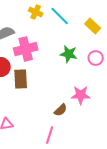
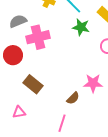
green star: (69, 54) -> (81, 27), moved
brown rectangle: (21, 79) -> (33, 84), moved, turned -48

